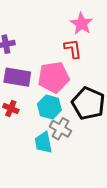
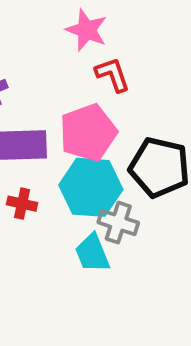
pink star: (81, 24) -> (87, 30), moved
cyan hexagon: (49, 107) -> (91, 187), size x1.4

